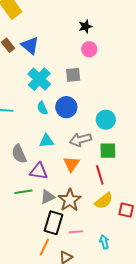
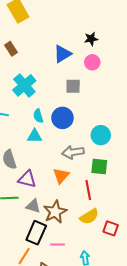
blue triangle: (30, 45) -> (62, 54), moved, turned 42
cyan cross: (39, 79) -> (24, 85), moved
cyan triangle: (47, 141) -> (35, 136), moved
gray triangle: (48, 197) -> (33, 206), turned 35

